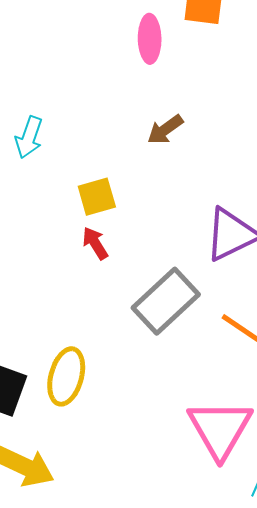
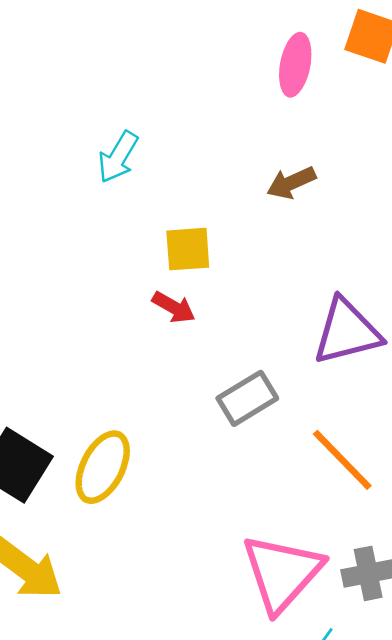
red arrow: (95, 243) -> (174, 307), turned 140
gray rectangle: (166, 301) -> (247, 398), size x0.7

